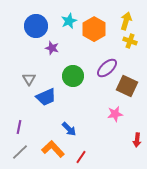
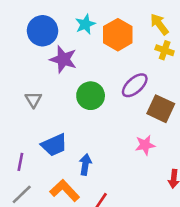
yellow arrow: (126, 21) -> (159, 24), turned -54
purple star: (52, 48) -> (63, 59), size x1.5
blue trapezoid: (46, 97) -> (54, 145), moved
blue arrow: (69, 129) -> (85, 165), turned -126

